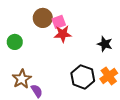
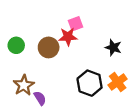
brown circle: (43, 18) -> (49, 47), moved
pink square: (59, 22) -> (76, 24), moved

